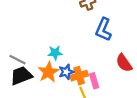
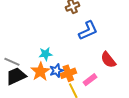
blue L-shape: (103, 29) -> (88, 30), turned -135
pink rectangle: (94, 81) -> (90, 80), moved, turned 72

